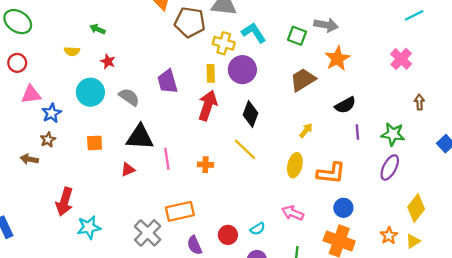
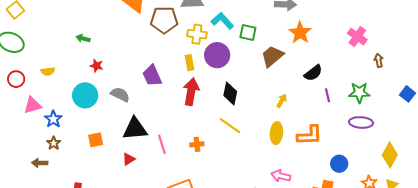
green square: (297, 36) -> (248, 32), moved
yellow semicircle: (72, 51) -> (48, 71), moved
pink cross: (401, 59) -> (357, 37), moved
purple ellipse: (390, 167) -> (361, 122), turned 75
blue circle: (343, 208) -> (339, 164), moved

